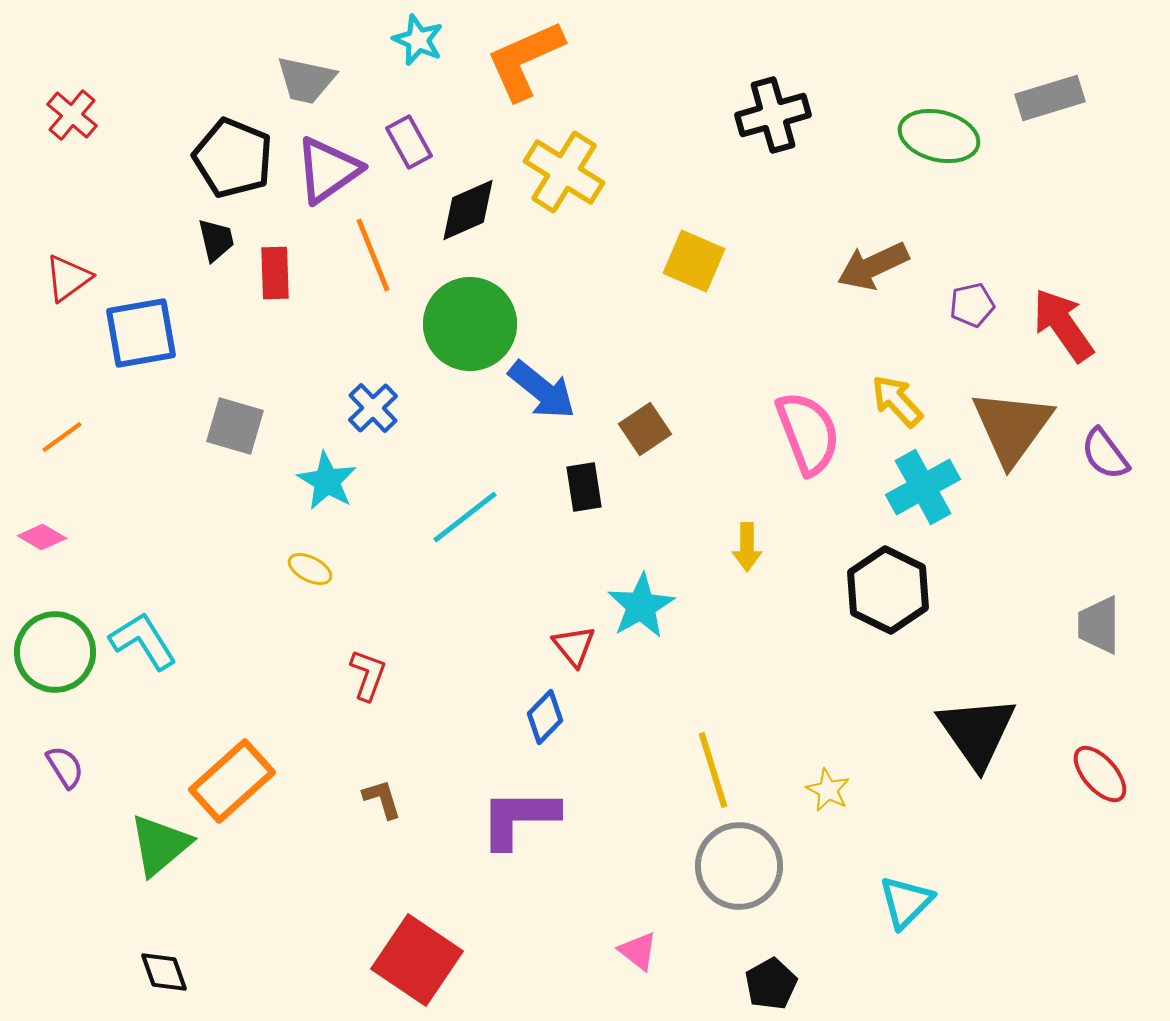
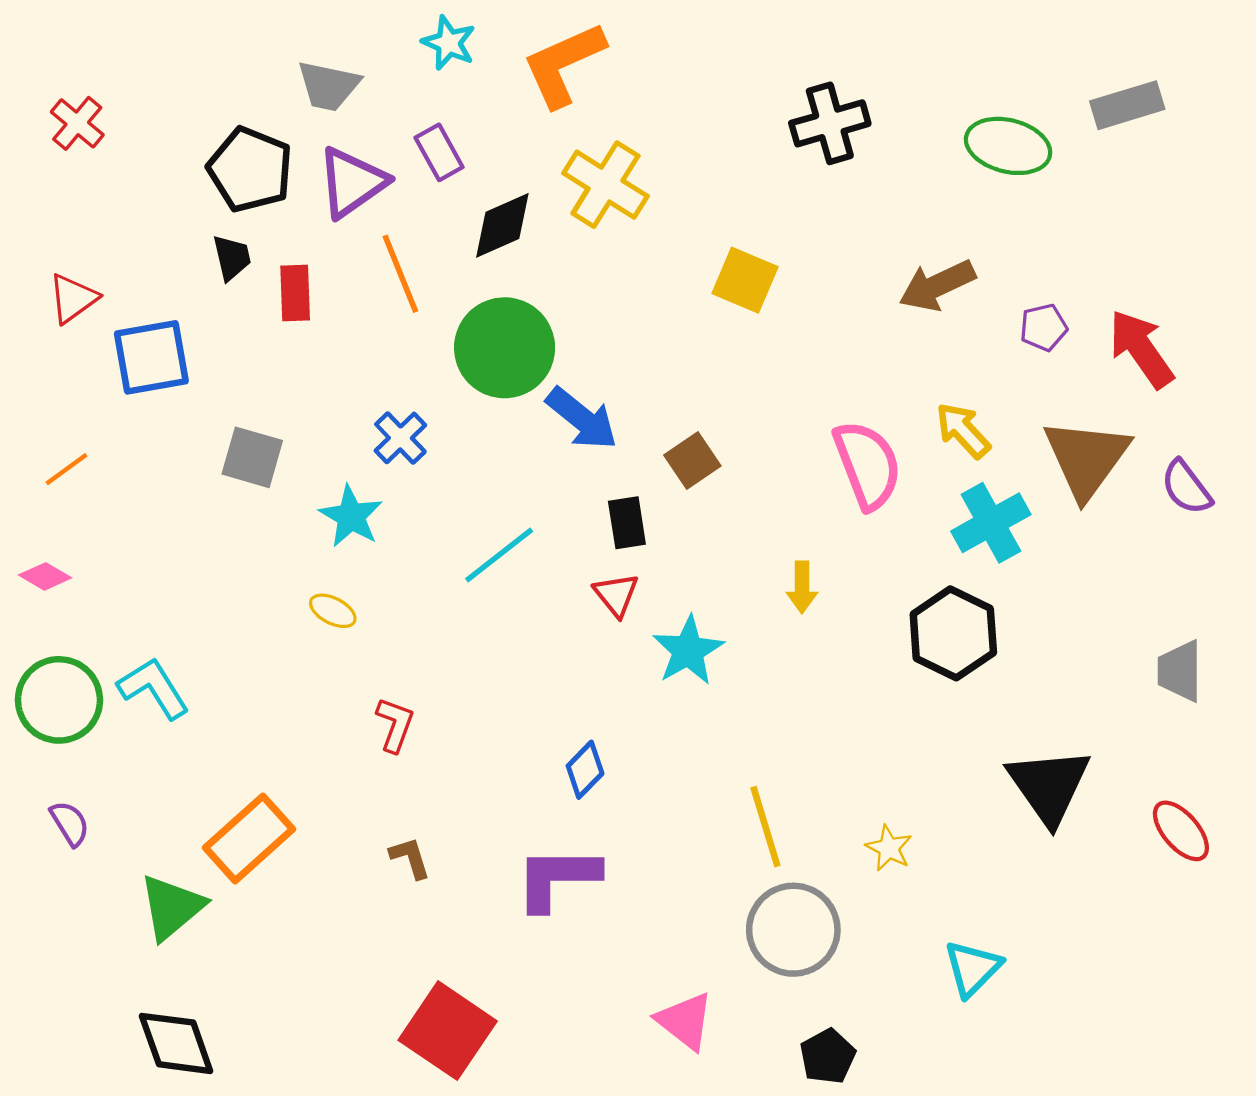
red triangle: (574, 646) -> (616, 595), moved
pink triangle: (638, 951) -> (685, 1021), size x1.4
black diamond: (164, 972) -> (176, 1043), size x1.5

